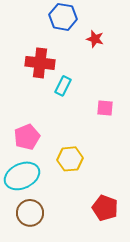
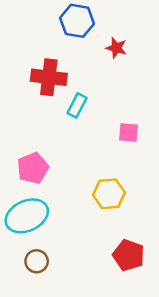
yellow hexagon: (70, 159) -> (109, 194), moved
brown circle: (30, 213) -> (37, 261), size x0.7

